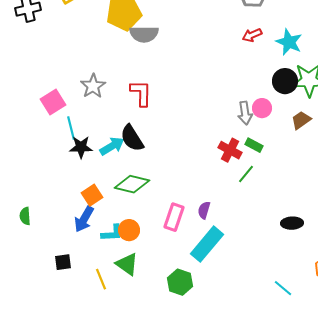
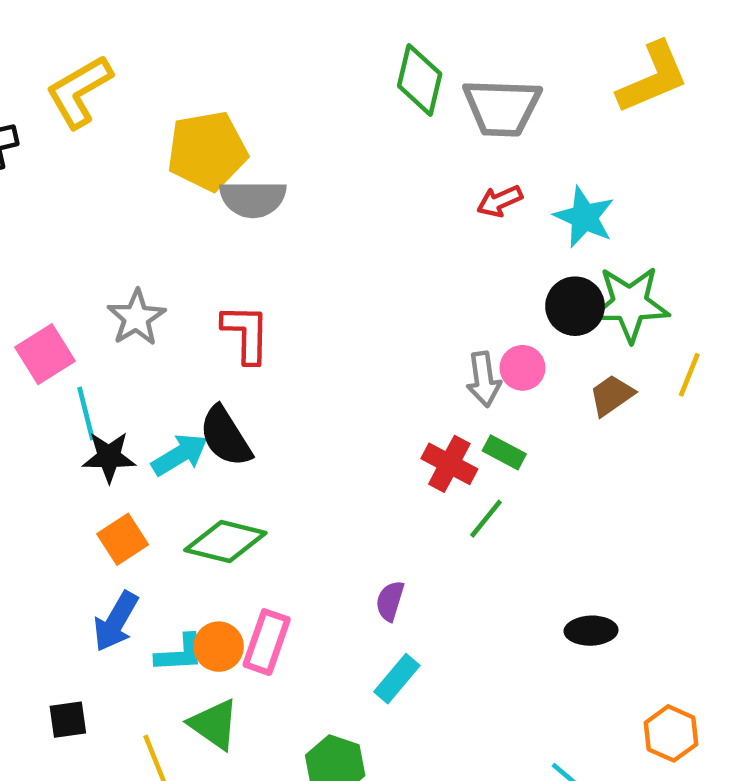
orange square: (92, 195) -> (123, 539), moved
pink rectangle: (174, 217) -> (267, 642), moved
cyan rectangle: (207, 244) -> (397, 679), size x0.6

